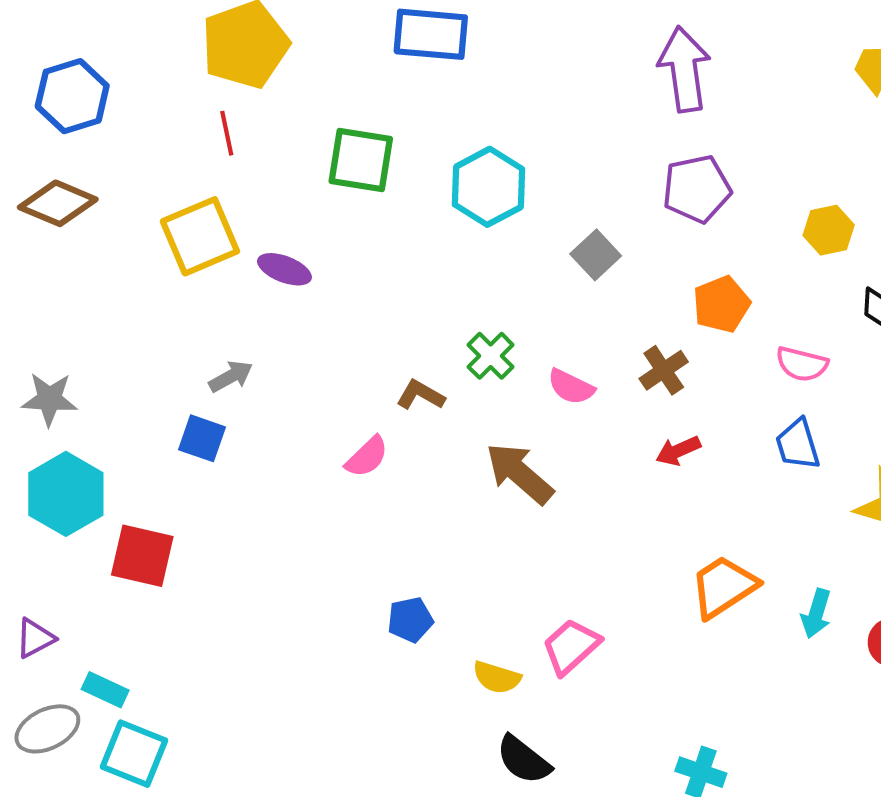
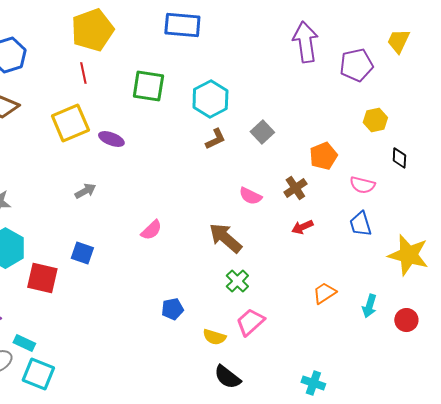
purple pentagon: (697, 189) -> (356, 65), moved
green cross: (491, 356) -> (237, 281), moved
brown L-shape: (420, 395) -> (215, 139), moved, turned 125
blue square: (202, 438) -> (82, 253), moved
orange trapezoid: (723, 587) -> (324, 293), size x0.7

